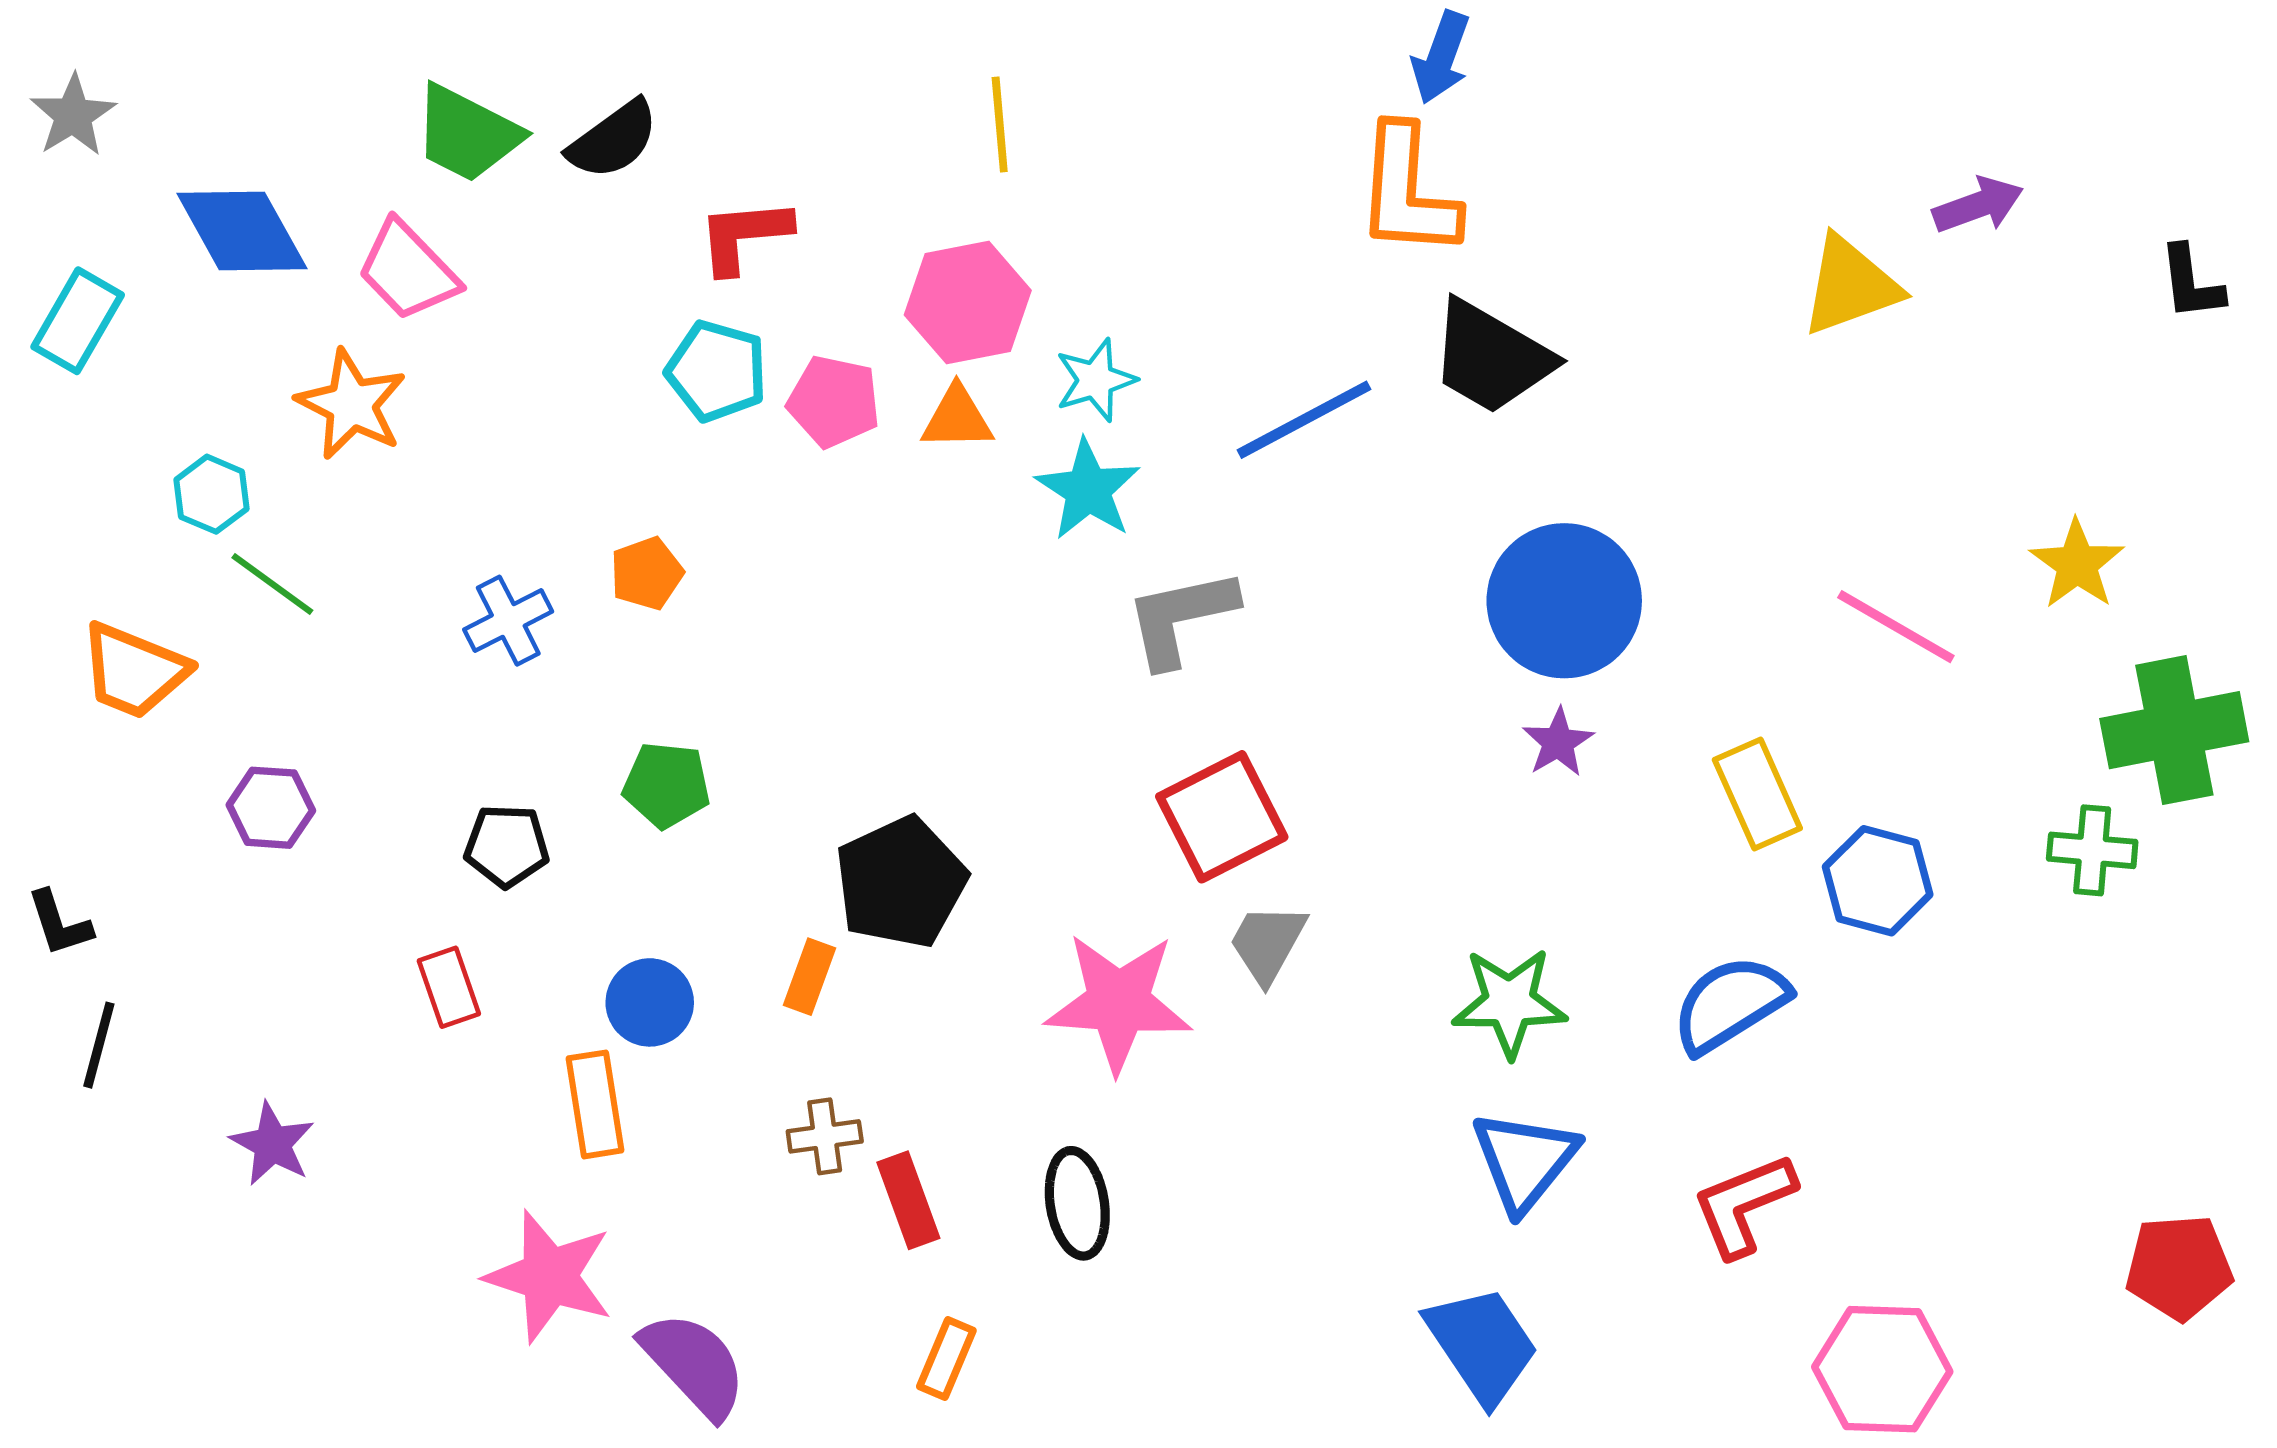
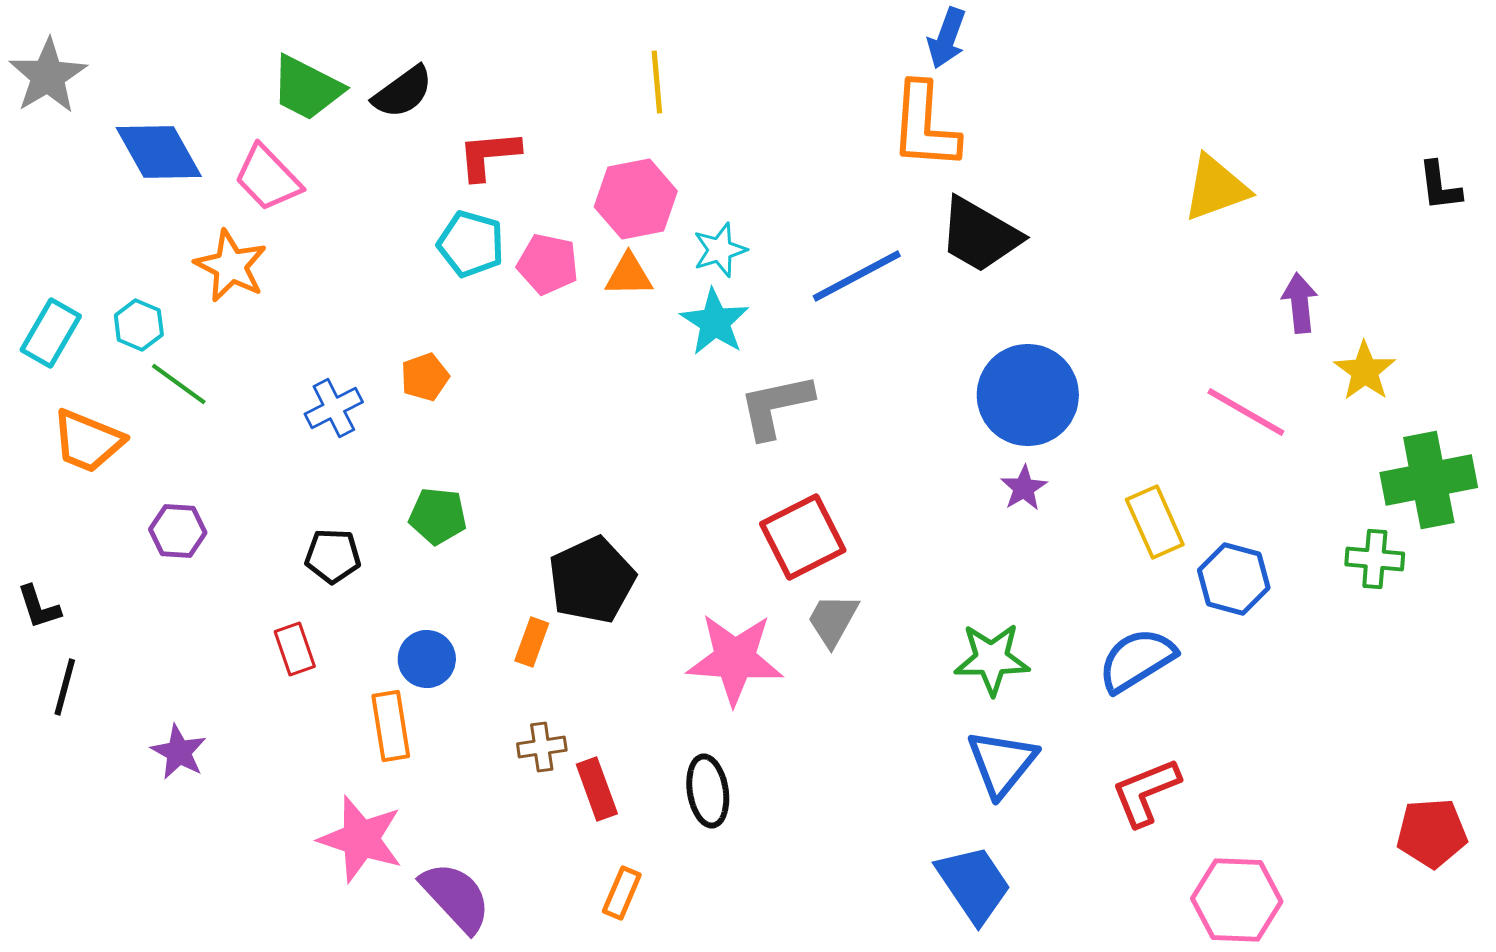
gray star: (73, 115) -> (48, 76), size x1.4
purple arrow: (1978, 205) -> (1300, 303), moved, turned -76
cyan rectangle: (78, 321) -> (51, 333), moved

